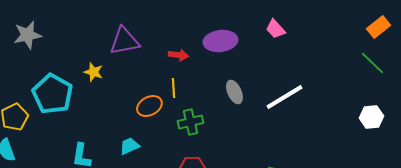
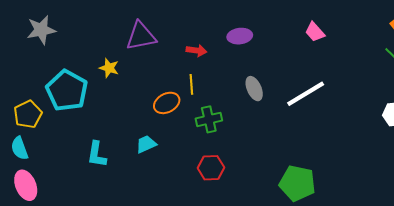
pink trapezoid: (275, 29) -> (315, 32), moved
purple ellipse: (220, 41) -> (240, 36), size x0.7

